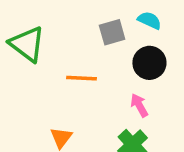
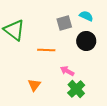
pink arrow: (139, 105) -> (67, 71), moved, turned -32

